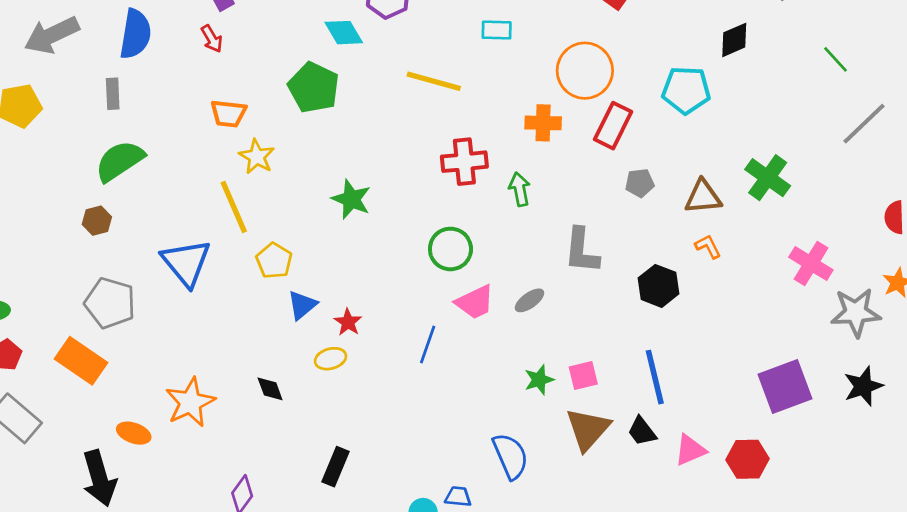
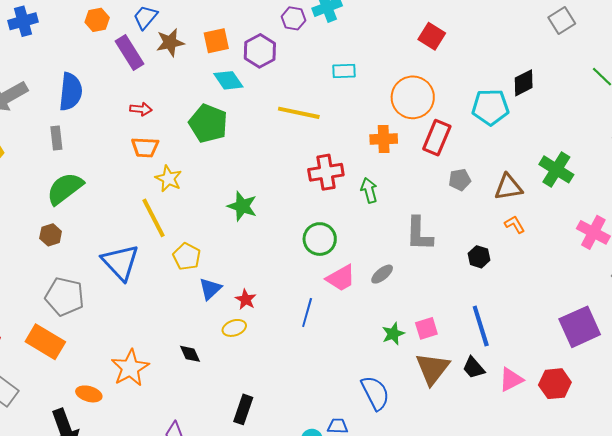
red arrow: (212, 39) -> (141, 109), moved, turned -50
black diamond: (734, 40) -> (524, 83), moved
black hexagon: (658, 286) -> (479, 257), size x0.7

